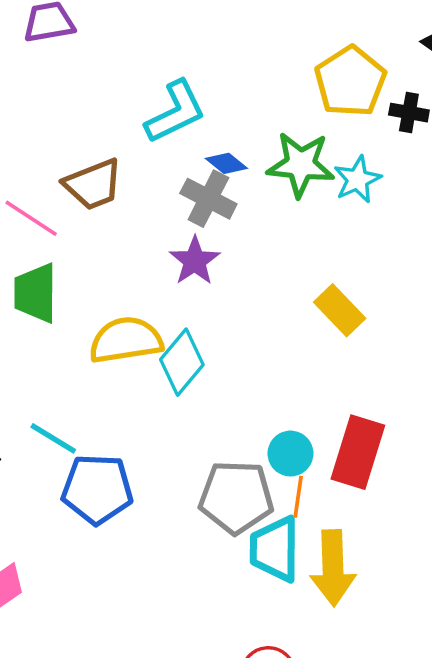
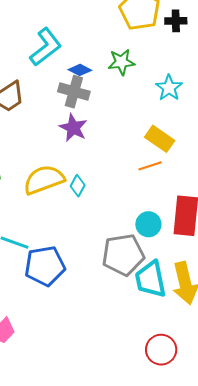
green star: (301, 164) -> (121, 62), size x0.7
cyan star: (357, 179) -> (169, 88), moved
cyan diamond: (182, 362) -> (78, 186), size x0.6
orange line: (298, 497) -> (150, 166), moved, turned 75

